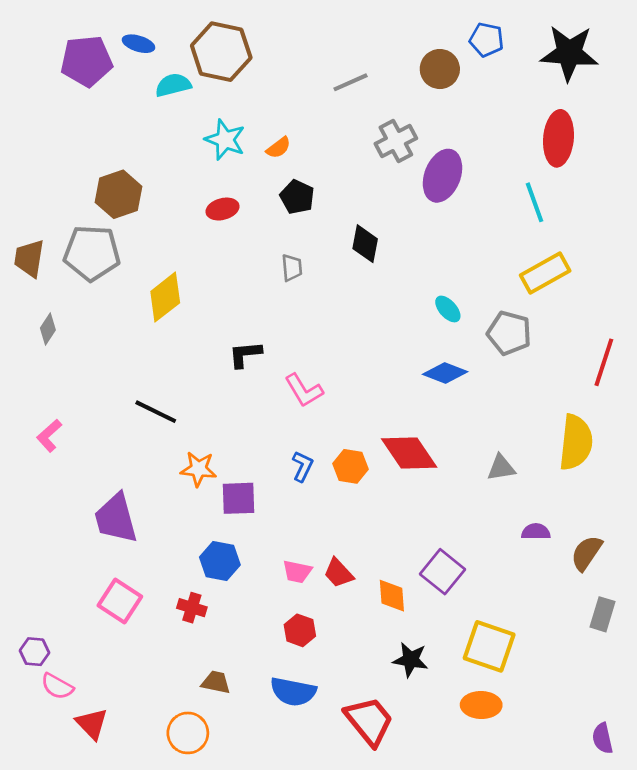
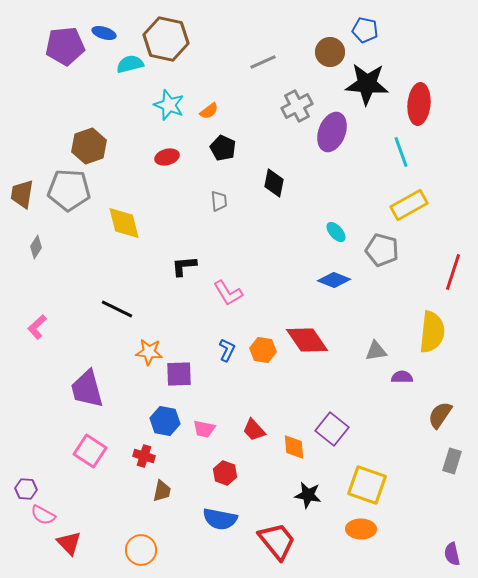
black star: (569, 53) -> (367, 84), moved
yellow diamond: (165, 297) -> (124, 223), turned -66
purple semicircle: (536, 532) -> (402, 377), moved
pink trapezoid: (297, 572) -> (204, 429), moved
brown trapezoid: (216, 682) -> (162, 491), moved, turned 90

